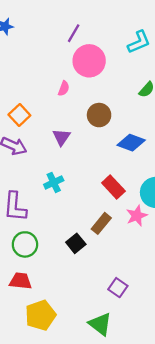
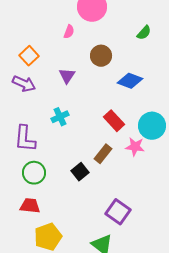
pink star: (137, 216) -> (135, 147), turned 30
purple square: (118, 288) -> (118, 212), size x1.4

